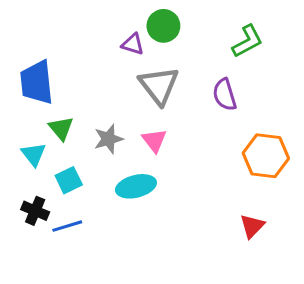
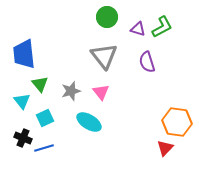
purple triangle: (133, 44) -> (138, 29), moved
orange hexagon: (266, 156) -> (177, 122), moved
cyan ellipse: (136, 186) -> (89, 122), turned 45

